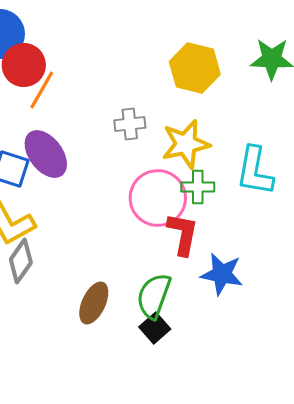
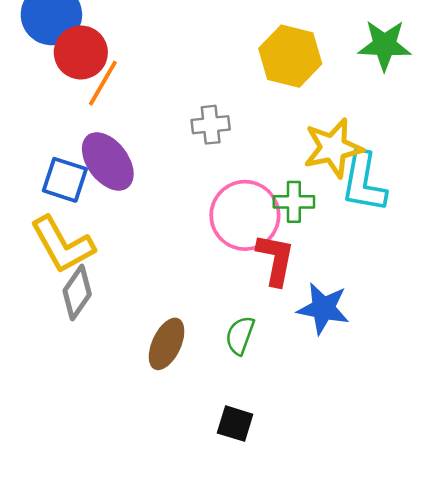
yellow star: (186, 144) -> (333, 148), moved
green semicircle: (154, 296) -> (240, 335), size x0.7
black square: (155, 328) -> (235, 424), moved, turned -32

